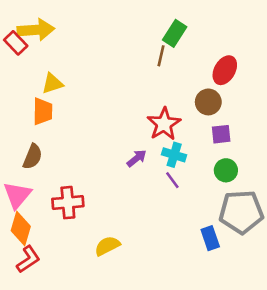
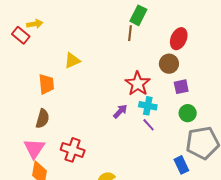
yellow arrow: (36, 30) -> (35, 24), size x0.6
yellow triangle: (52, 83) -> (72, 61), moved
red cross: (68, 203) -> (73, 150), turned 30

